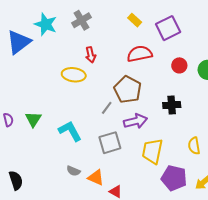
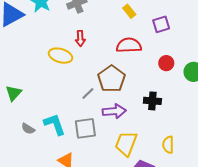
purple square: (168, 28) -> (161, 24), size x0.7
cyan L-shape: (70, 131) -> (55, 124), moved
gray semicircle: (73, 171) -> (28, 129), moved

